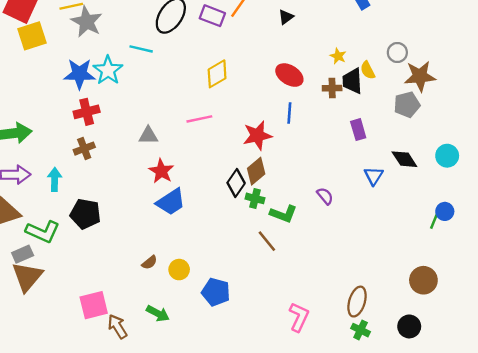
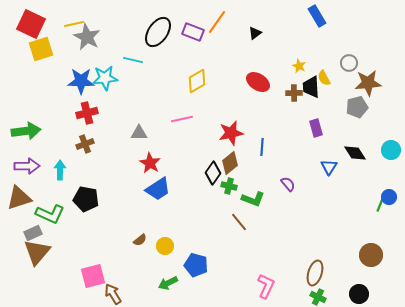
cyan star: (108, 70) -> (105, 78), turned 30
blue line: (289, 113) -> (262, 147), moved
green arrow: (158, 313) -> (168, 283), moved, turned 126

